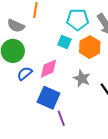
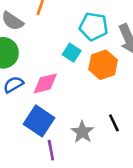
gray star: (82, 78) -> (82, 132), moved

